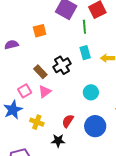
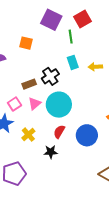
orange square: (40, 31) -> (26, 43), turned 32
brown rectangle: (40, 72) -> (29, 84), turned -64
cyan circle: (91, 92) -> (59, 105), moved, size x1.6
yellow cross: (37, 122) -> (28, 135), turned 32

